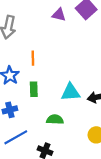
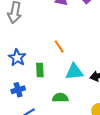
orange line: (33, 58) -> (59, 46), moved, turned -32

